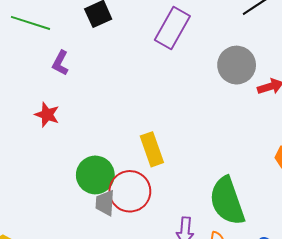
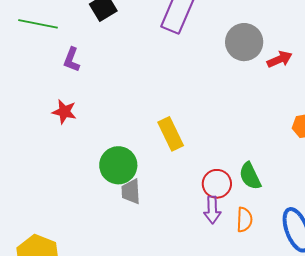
red circle: (130, 191) -> (217, 184), moved, size x0.7
green semicircle: (227, 201) -> (250, 176), size x0.6

